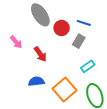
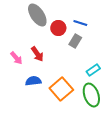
pink arrow: (16, 42) -> (16, 58), moved
cyan rectangle: (88, 66) -> (93, 70), moved

